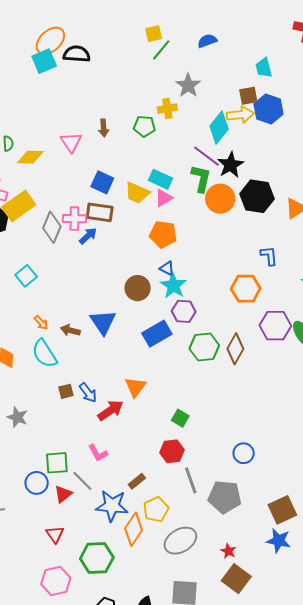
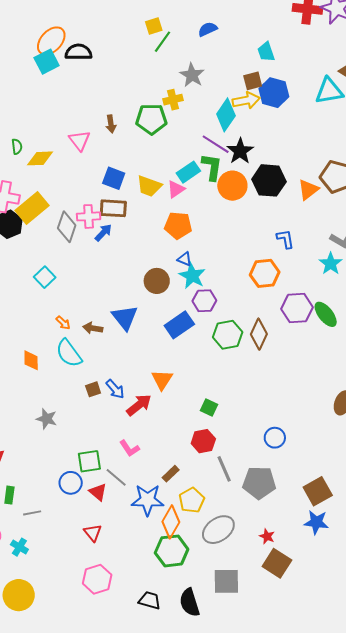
green pentagon: (144, 126) -> (151, 119), size x1.4
cyan rectangle: (160, 179) -> (188, 172), moved, turned -55
red triangle: (63, 494) -> (98, 492), turned -36
green hexagon: (97, 558) -> (172, 551), moved

